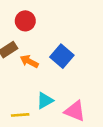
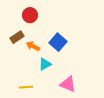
cyan triangle: (45, 101) -> (45, 64), moved

